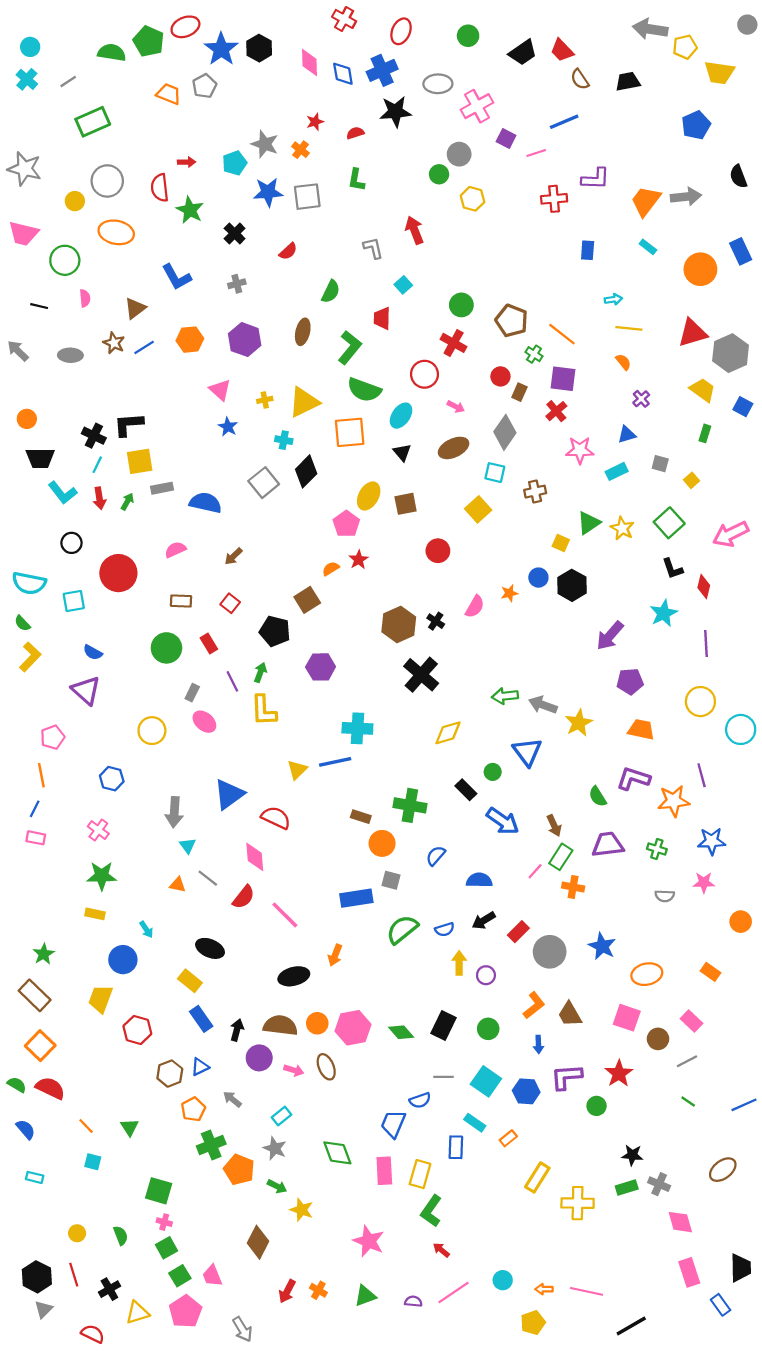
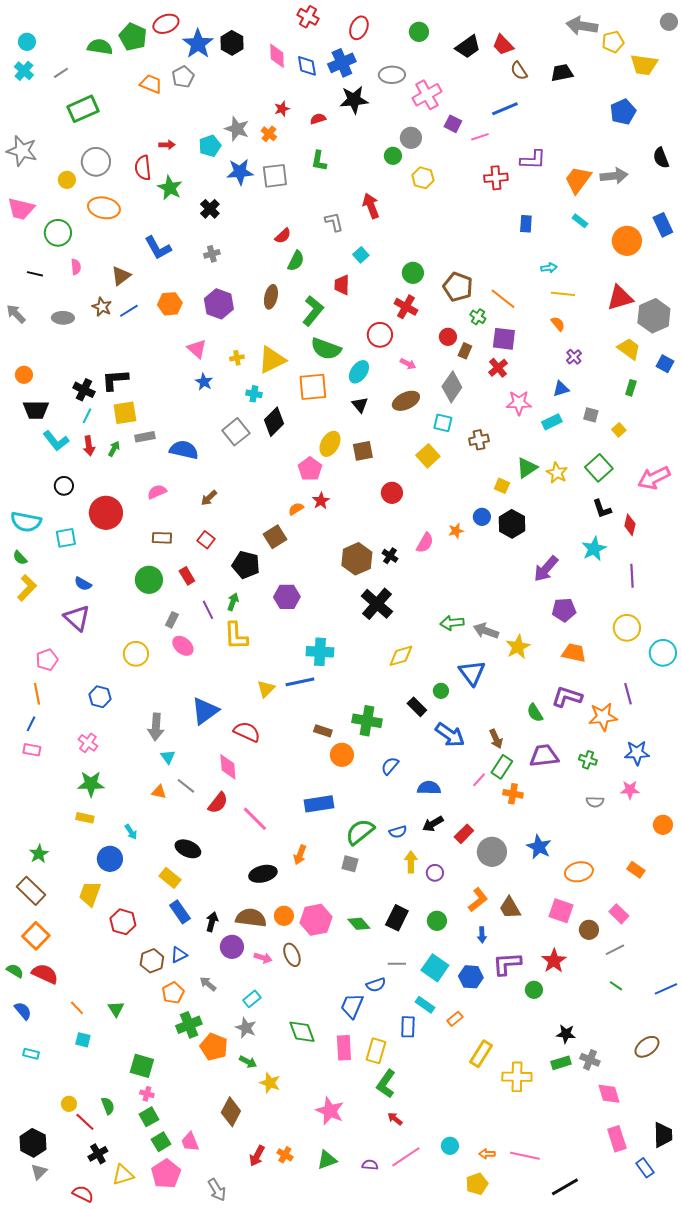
red semicircle: (288, 251) -> (283, 236), moved
gray square: (391, 880) -> (350, 864), moved
red line: (74, 1275) -> (85, 1122), moved, turned -30

